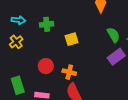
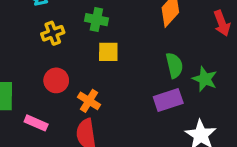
green cross: (47, 24) -> (96, 20), moved
yellow cross: (16, 42) -> (53, 33), moved

